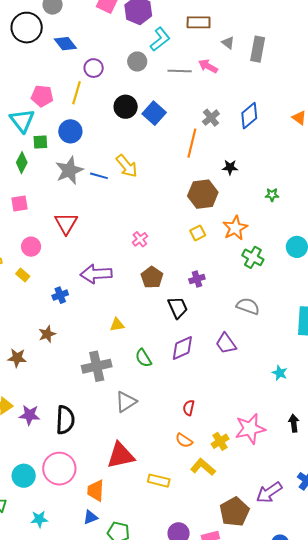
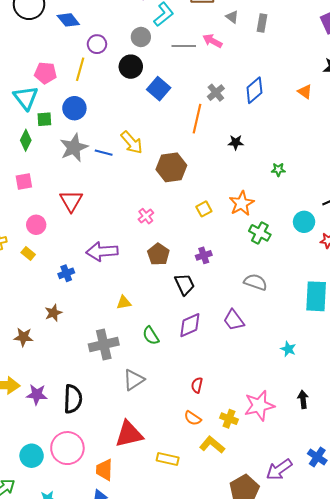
gray rectangle: (258, 49) -> (262, 23), size x0.7
black circle: (126, 107) -> (131, 67), moved
brown hexagon: (203, 194) -> (171, 167), moved
yellow cross: (220, 441) -> (229, 419), turned -36

